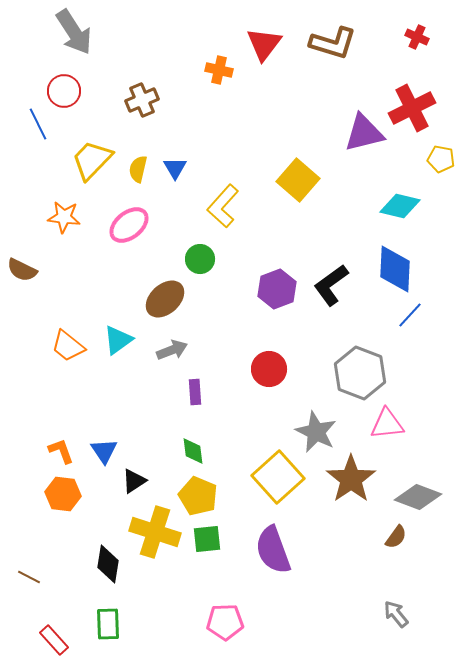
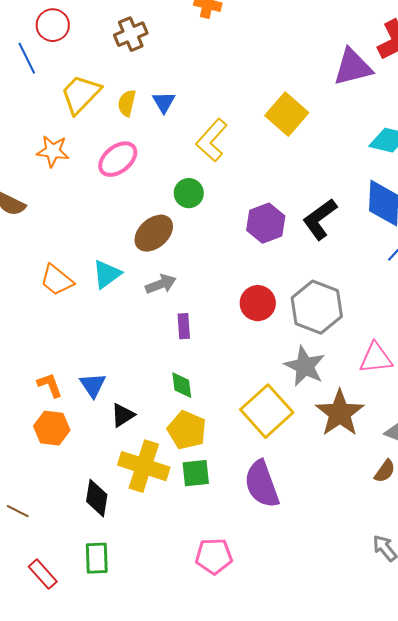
gray hexagon: (360, 373) -> (317, 307), moved

